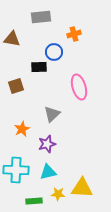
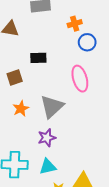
blue circle: (54, 52) -> (87, 42), moved
gray triangle: (52, 114) -> (52, 107), size x1.4
orange star: (22, 129) -> (21, 109), moved

